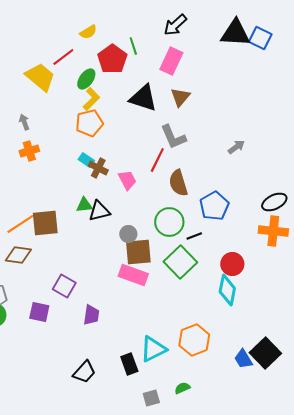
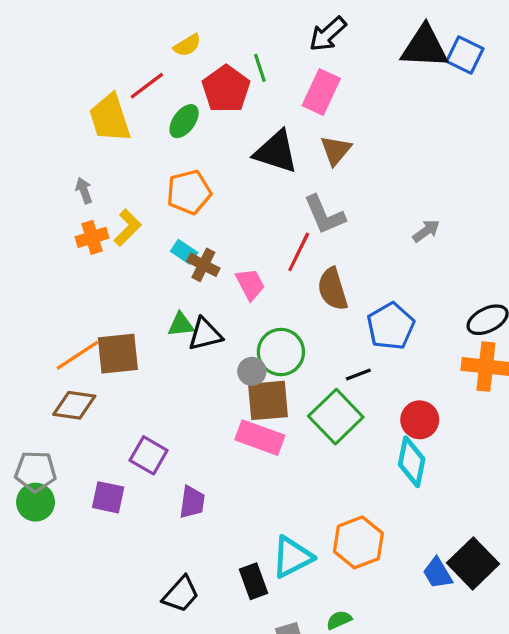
yellow trapezoid: (40, 77) -> (110, 118), turned -148
yellow L-shape: (91, 99) -> (128, 228), moved
green circle: (169, 222) -> (281, 352), moved

